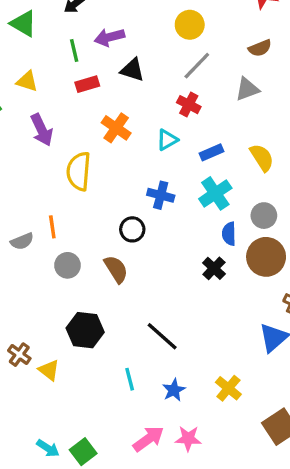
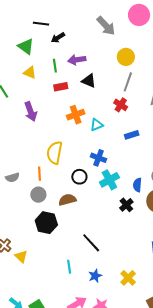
gray line: (197, 66) -> (128, 82), turned -30
yellow triangle: (27, 81) -> (30, 73), moved
orange cross: (116, 128) -> (76, 115), turned 30
cyan triangle: (167, 140) -> (97, 125), moved
yellow semicircle: (79, 171) -> (55, 153), moved
cyan cross: (215, 193) -> (109, 180), moved
orange line: (52, 227) -> (39, 174), moved
brown semicircle: (116, 269) -> (67, 200), turned -78
black hexagon: (85, 330) -> (46, 223), moved

